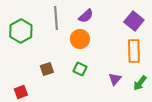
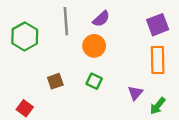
purple square: (134, 21) -> (158, 25), turned 30
green arrow: (140, 83) -> (158, 106), moved
red square: (21, 92) -> (25, 108), turned -32

